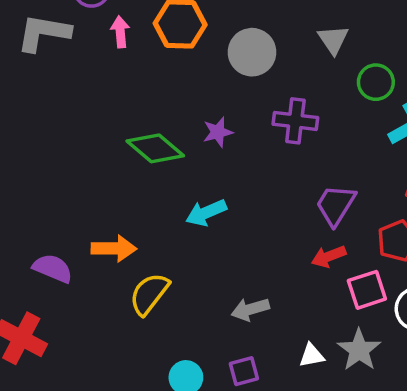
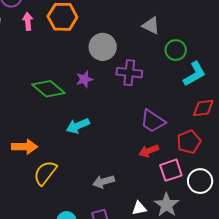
gray triangle: (333, 40) -> (151, 25), turned -30
gray circle: (252, 52) -> (103, 47), moved
purple trapezoid: (336, 205) -> (153, 121), turned -88

